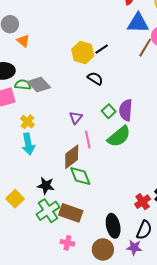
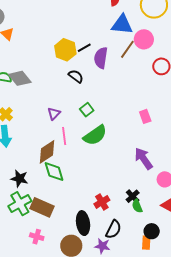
purple semicircle: (126, 110) -> (101, 58), moved
red cross: (143, 202) -> (102, 202), moved

